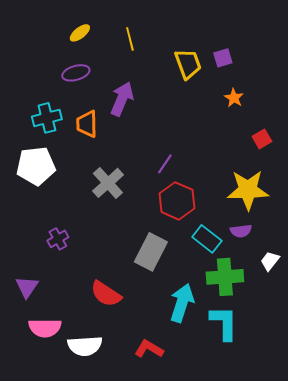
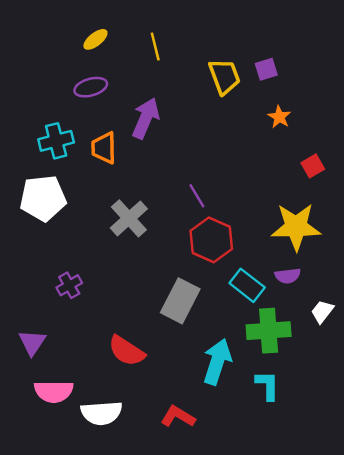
purple line: (165, 164) -> (197, 196), turned -65
cyan L-shape: (224, 323) -> (267, 386), size x0.7

